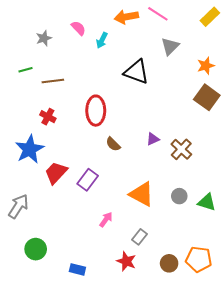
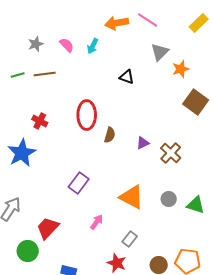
pink semicircle: (78, 28) -> (67, 45), moved
orange star: (206, 66) -> (181, 69), moved
black triangle: (136, 72) -> (127, 77), size x0.6
brown line: (53, 81) -> (45, 74), moved
brown semicircle: (113, 144) -> (110, 135), moved, turned -119
red trapezoid: (56, 173) -> (48, 228), moved

